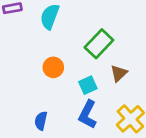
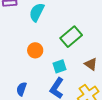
brown triangle: (119, 73) -> (91, 64), moved, turned -48

